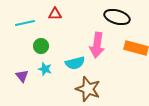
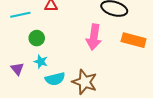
cyan semicircle: (75, 63) -> (55, 79), moved

